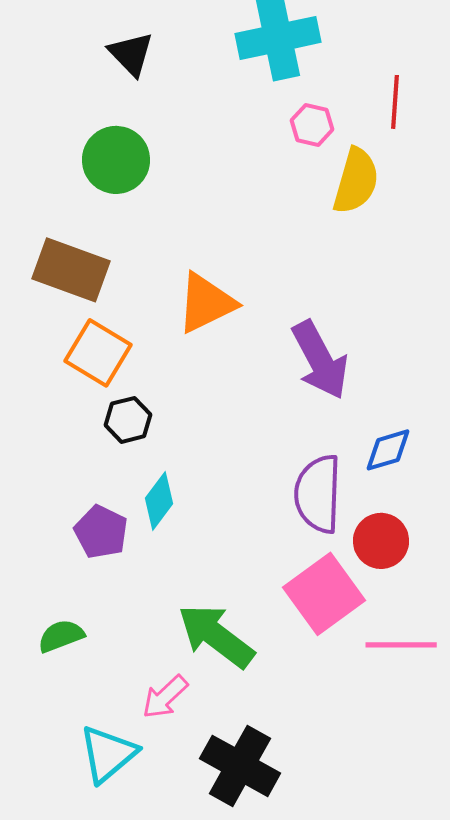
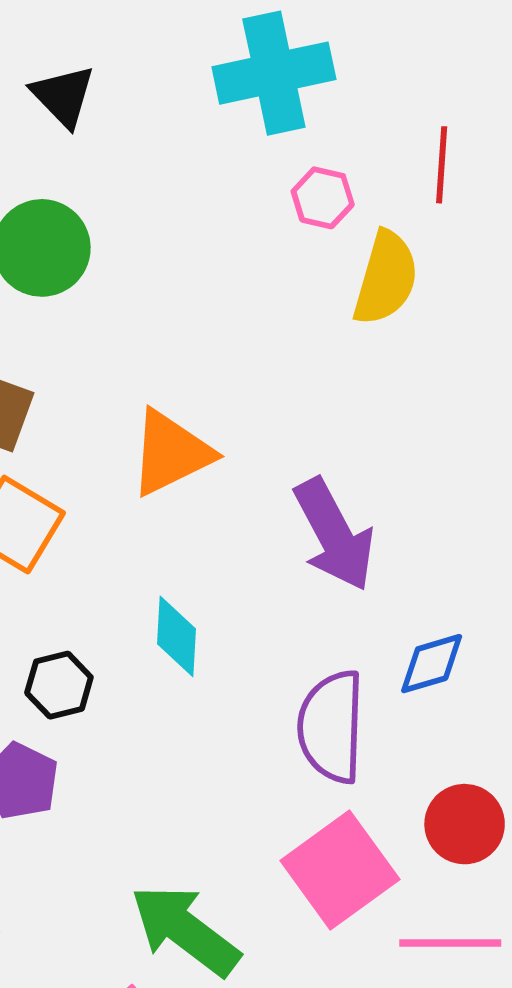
black hexagon: (128, 420) -> (59, 685), moved
cyan diamond: (159, 501) -> (177, 636), moved, turned -34
red circle: (381, 541) -> (465, 824), moved

